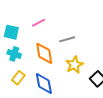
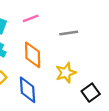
gray line: (67, 39) -> (69, 33), moved

